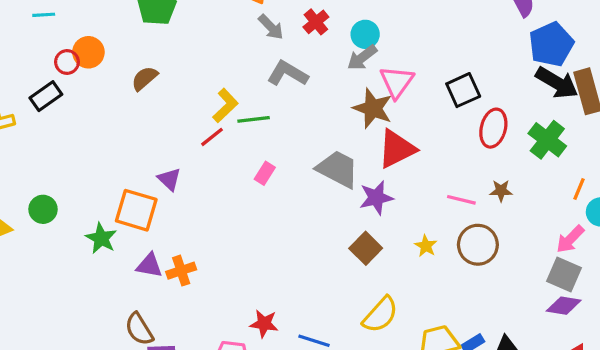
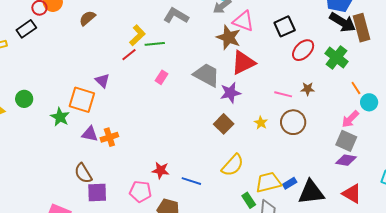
pink triangle: (397, 82) -> (243, 21), turned -45
red ellipse: (493, 128) -> (303, 50), turned 30
orange line: (579, 189) -> (356, 88), turned -56

